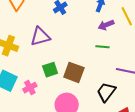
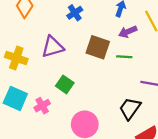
green square: (50, 70) -> (65, 84), turned -35
brown square: (74, 72) -> (98, 47), moved

